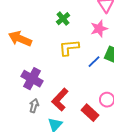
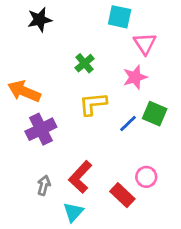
purple cross: (32, 79) -> (41, 129), moved, turned 35

